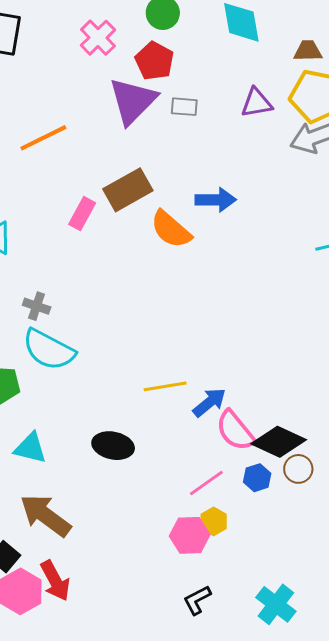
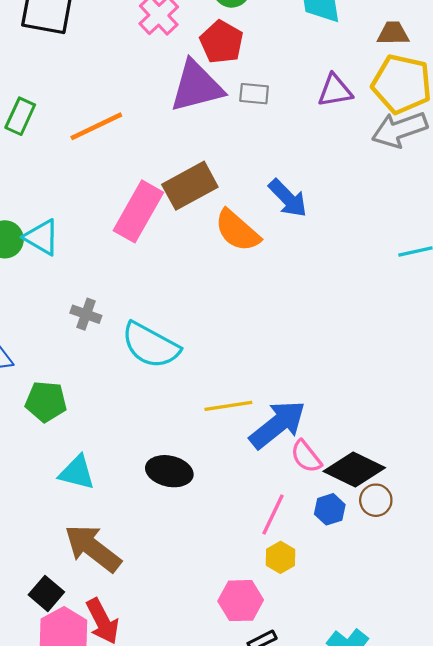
purple triangle: (133, 101) -> (197, 86), turned 30
blue arrow: (216, 200) -> (288, 198), turned 45
pink rectangle: (82, 214) -> (138, 211), size x1.6
cyan semicircle: (49, 350) -> (150, 345), moved
blue arrow: (209, 402) -> (278, 425), size x1.5
pink semicircle: (235, 431) -> (306, 456), size x0.7
pink line: (206, 483) -> (273, 514), turned -30
pink hexagon: (190, 535) -> (241, 601), moved

